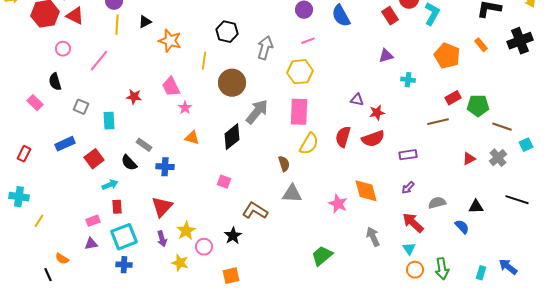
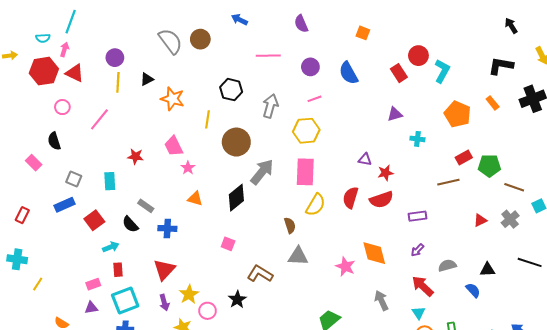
gray square: (81, 107) -> (74, 179), moved

